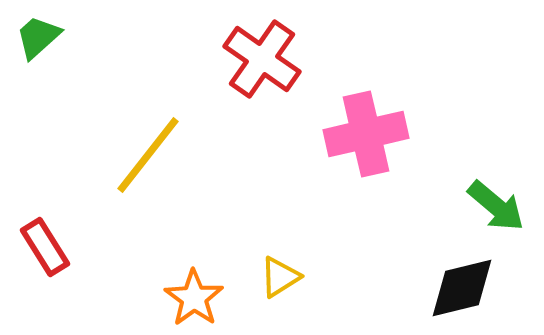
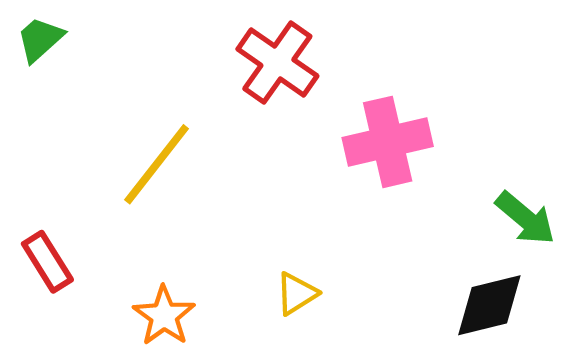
orange star: (194, 298) -> (164, 316), moved

